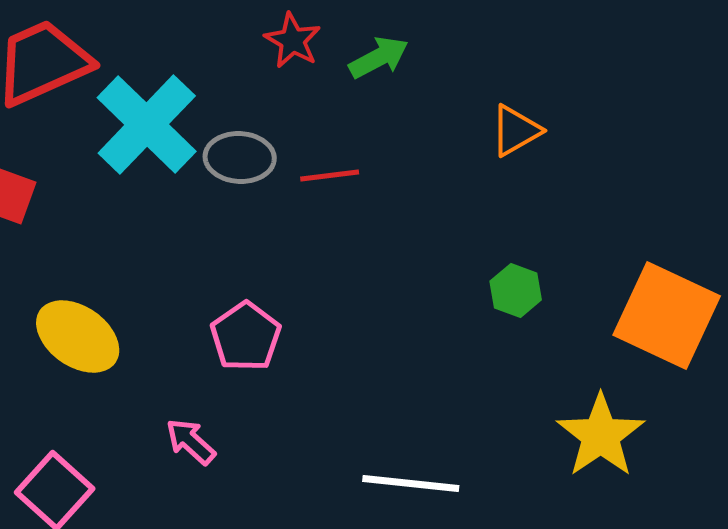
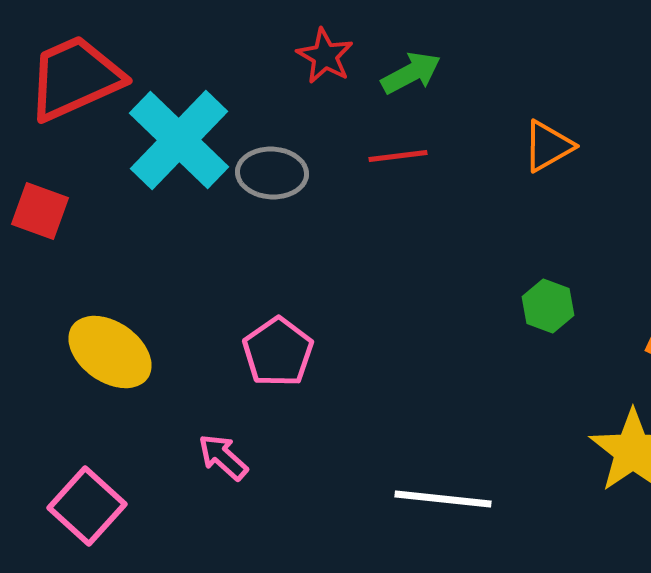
red line: (330, 176) -> (398, 156), moved

